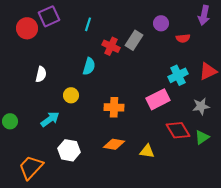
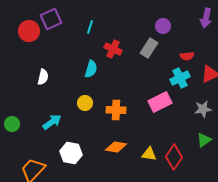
red semicircle: (183, 38) -> (187, 56), moved
gray rectangle: (134, 40) -> (149, 48), moved
yellow circle: (71, 95) -> (85, 103), moved
red diamond: (178, 130) -> (174, 157), moved, turned 65

